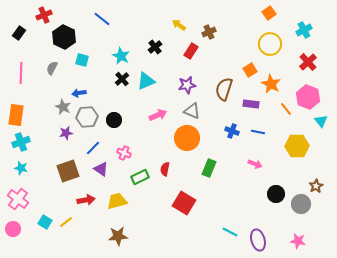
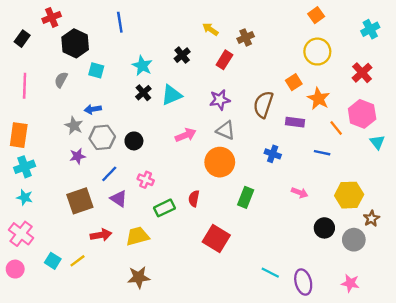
blue line: (102, 19) -> (120, 22), turned 42
cyan cross: (304, 30) -> (370, 29), moved
blue line: (258, 132) -> (322, 153), moved
yellow hexagon: (297, 146) -> (349, 195), moved

